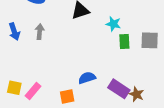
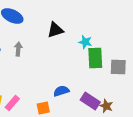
gray square: (150, 40) -> (118, 67), moved
green rectangle: (124, 41) -> (95, 58), size x1.5

